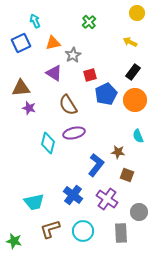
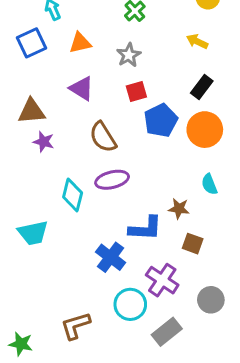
gray star: (73, 55) -> (129, 55), moved
blue L-shape: (96, 165) -> (145, 228), turned 55
blue cross: (73, 195) -> (111, 257), moved
cyan trapezoid: (34, 202) -> (33, 233), moved
cyan circle: (83, 231) -> (130, 304), moved
gray rectangle: (121, 233) -> (167, 332), moved, turned 54

